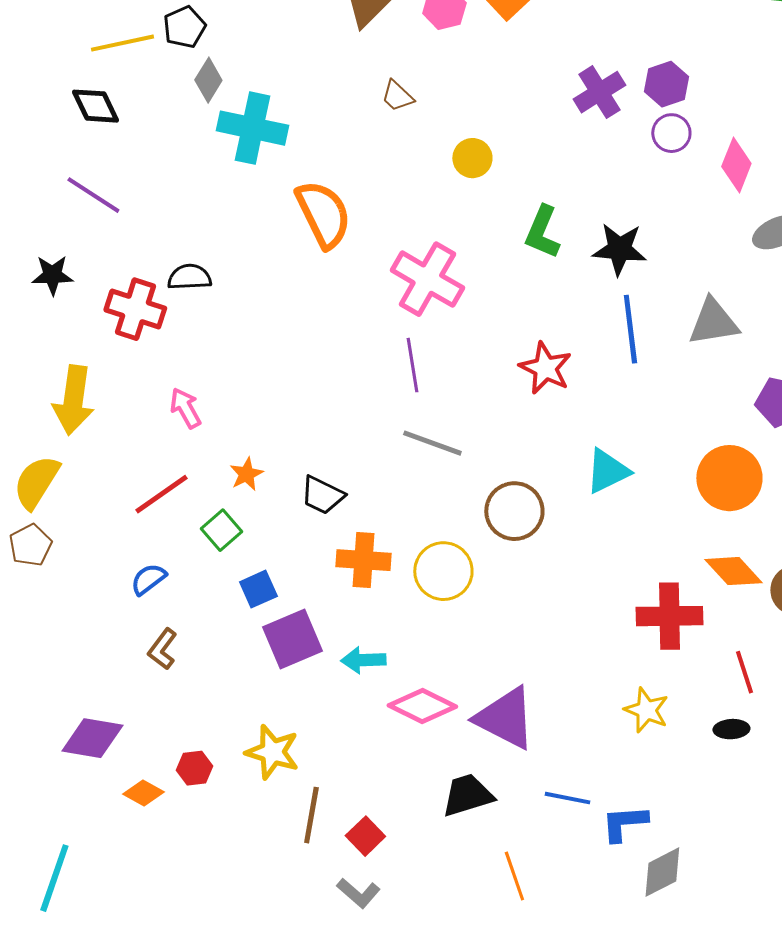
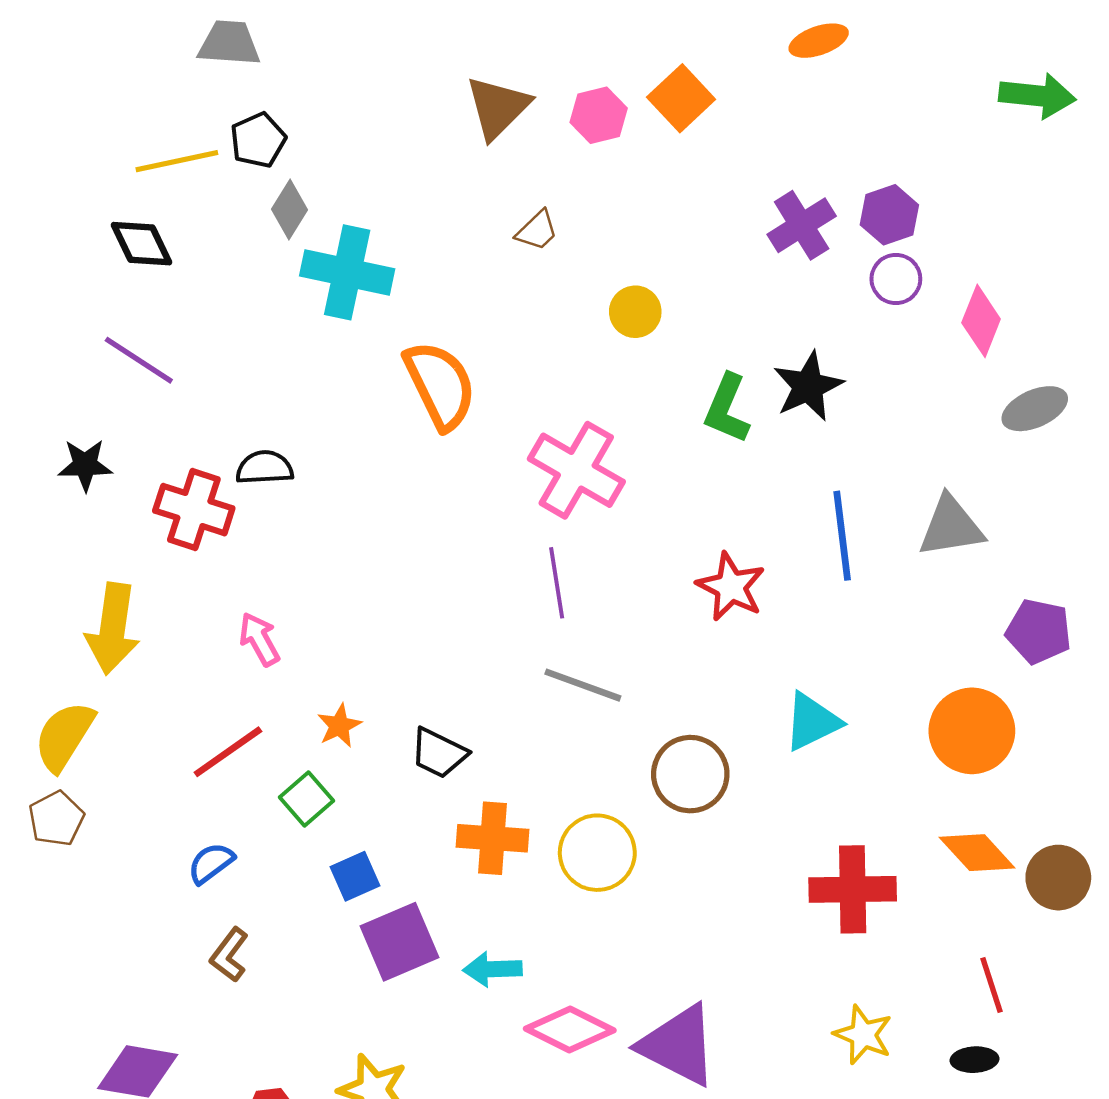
brown trapezoid: (397, 96) -> (537, 231), turned -87
black star: (619, 249) -> (808, 386), moved, turned -30
red cross: (669, 616) -> (853, 889), moved

